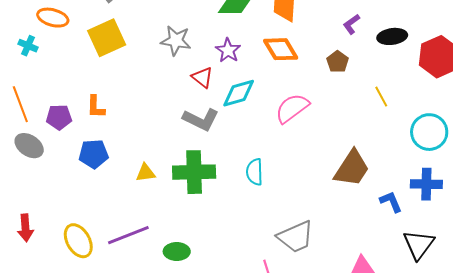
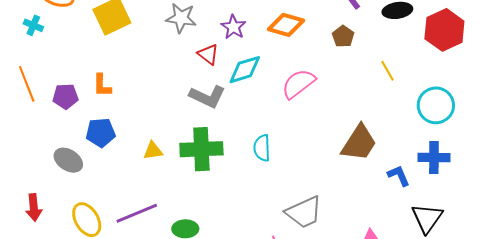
orange diamond: (281, 49) -> (286, 25), turned -42
gray ellipse: (29, 146) -> (68, 160), moved

